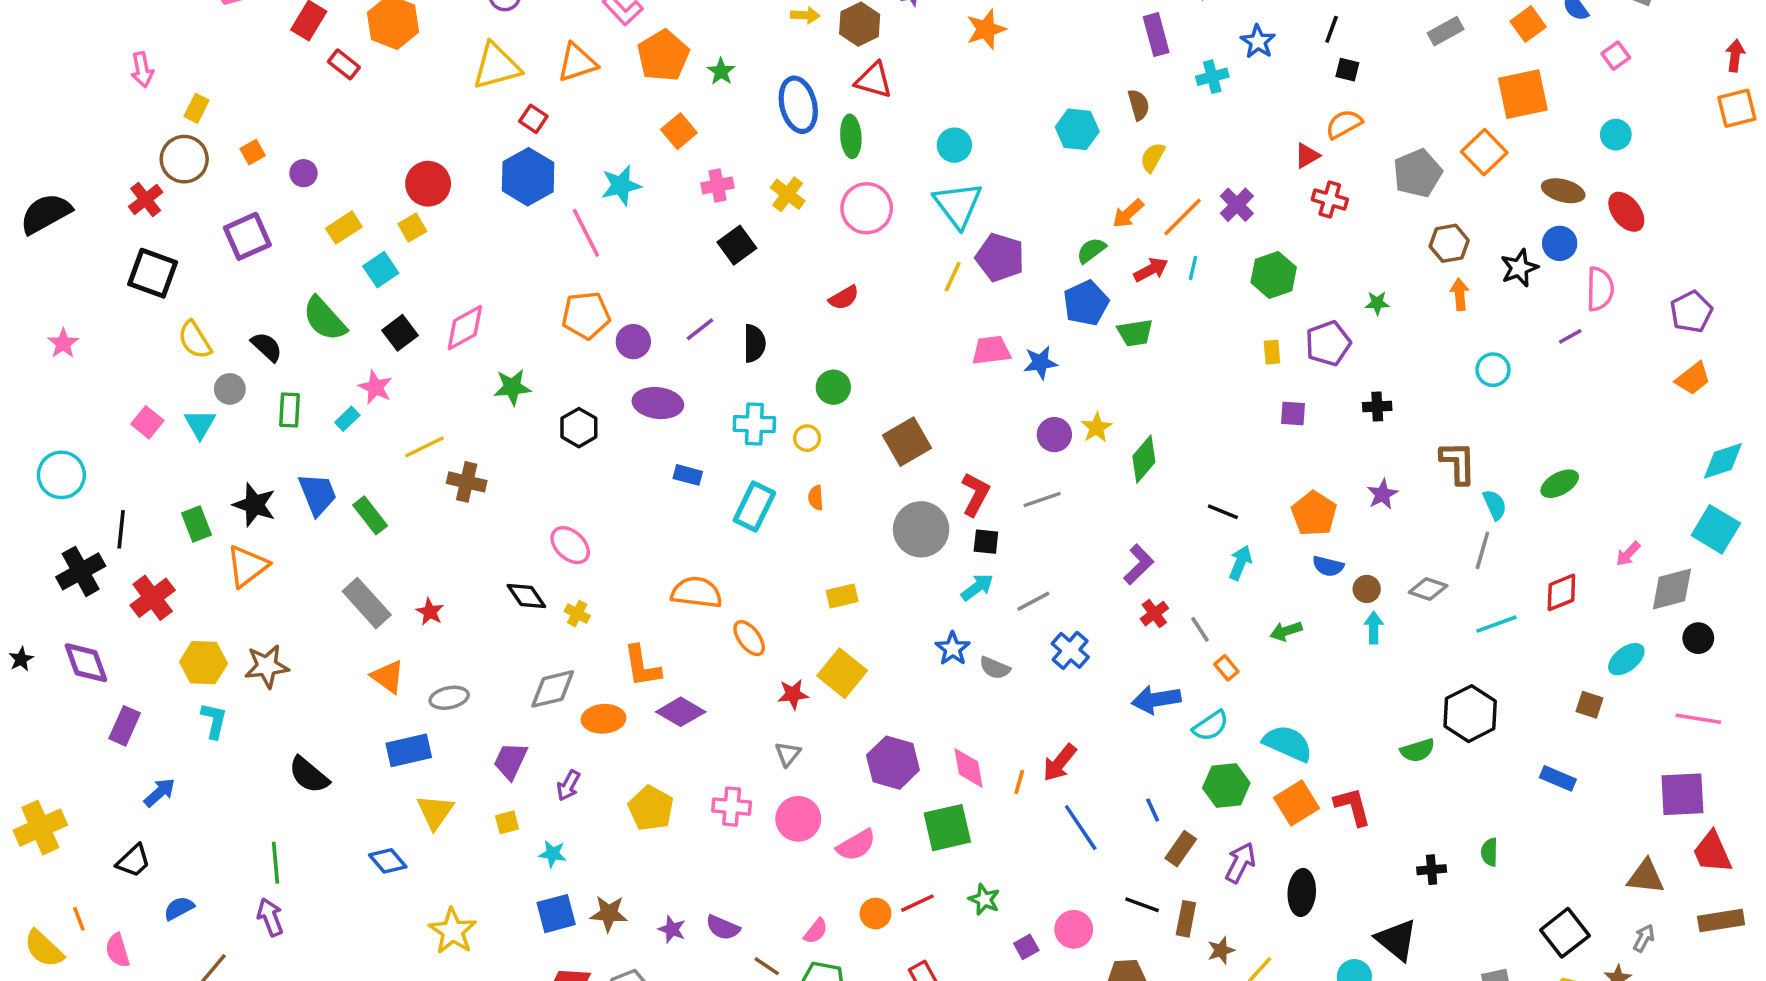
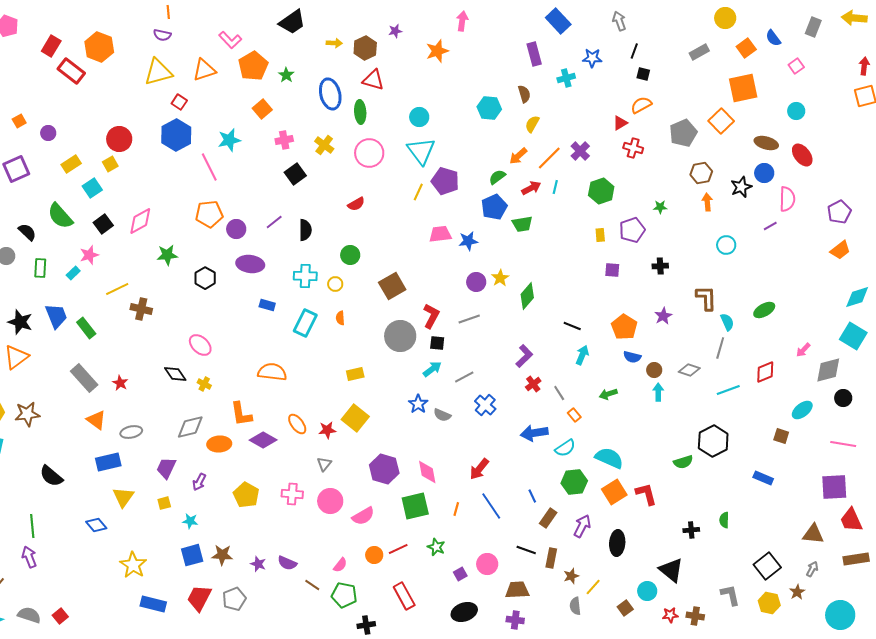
blue star: (1258, 42) -> (592, 58), turned -30
red rectangle: (344, 64) -> (71, 71), size x1.5
pink star: (375, 387) -> (89, 255), turned 30
orange ellipse: (749, 638) -> (297, 424), moved
orange line: (1019, 782) -> (456, 509), moved

